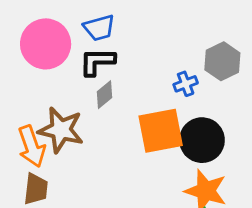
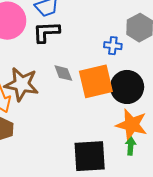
blue cross: (186, 84) -> (113, 46), turned 30
gray diamond: (104, 95) -> (63, 73), moved, turned -70

